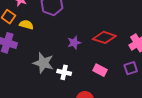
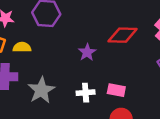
gray star: (43, 63) -> (41, 90), moved, turned -30
pink rectangle: (100, 70) -> (116, 90), moved

